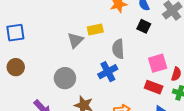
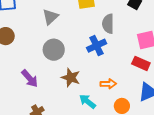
gray triangle: (75, 40) -> (50, 17), moved

